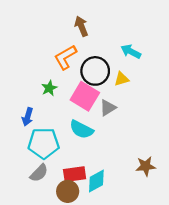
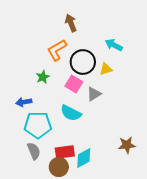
pink square: (85, 96) -> (74, 84), size x0.7
blue arrow: (28, 117) -> (24, 102), turned 63
gray semicircle: (39, 173) -> (34, 151), turned -66

